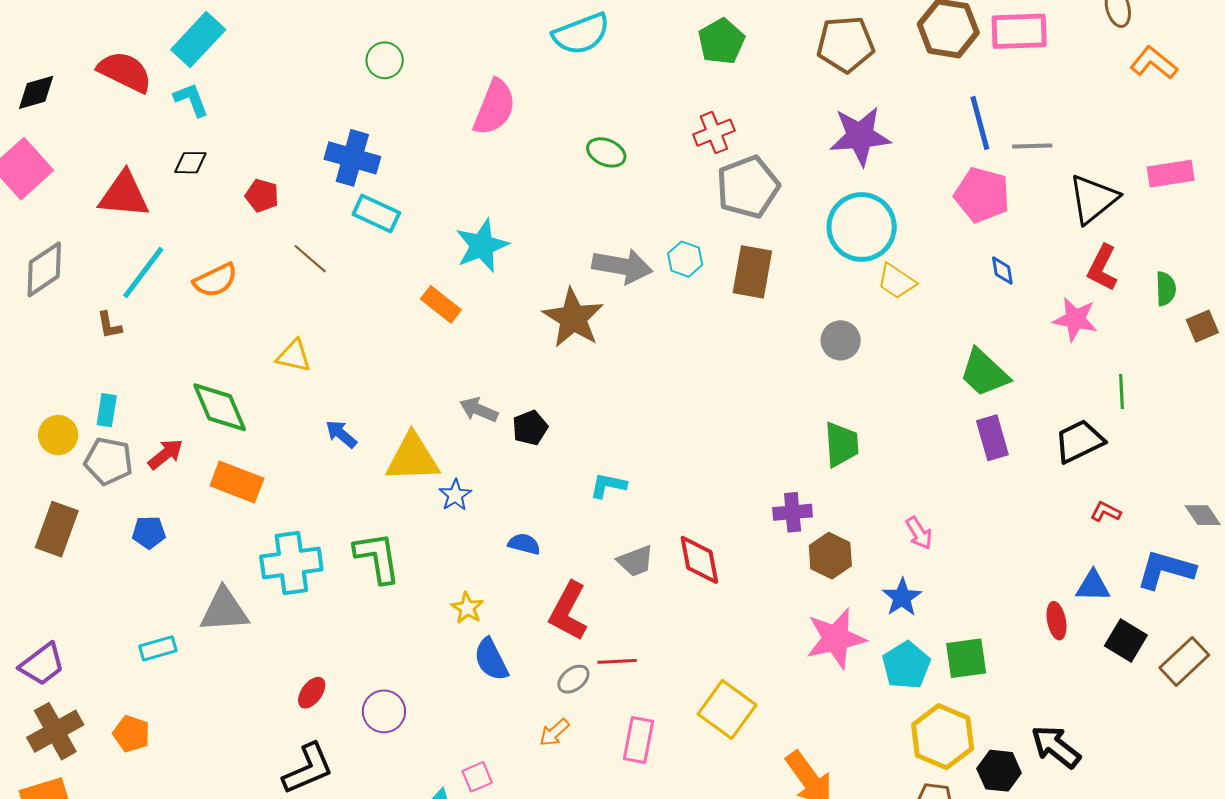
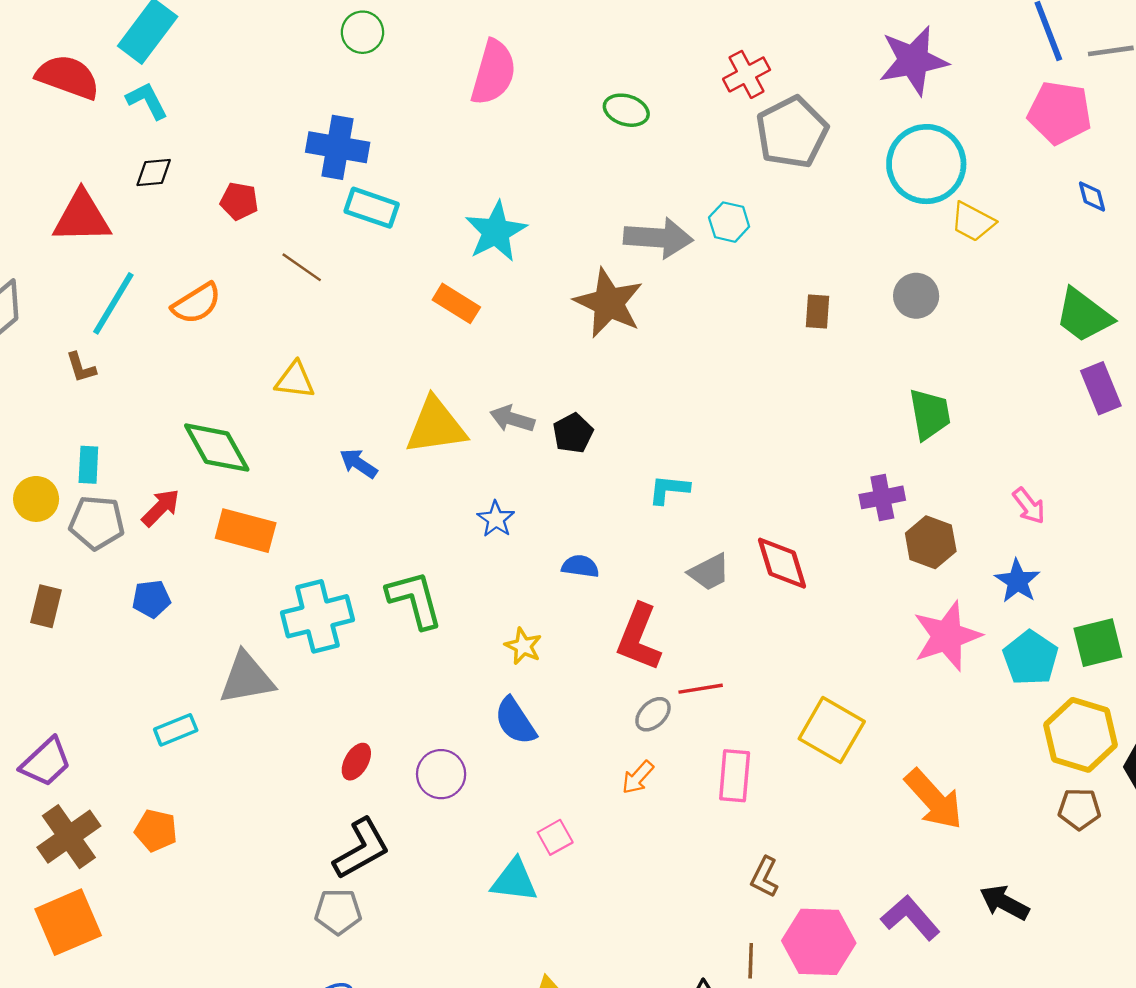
brown rectangle: (752, 272) -> (818, 312), moved, size x0.6
yellow triangle: (413, 458) -> (436, 426), moved
brown rectangle: (57, 529) -> (46, 606), size x0.7
blue semicircle: (491, 660) -> (515, 721), moved

